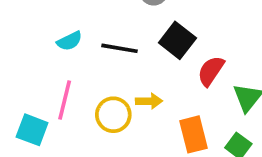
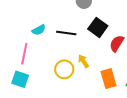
pink line: (65, 100) -> (24, 54), moved
yellow arrow: (149, 101) -> (83, 61), turned -120

